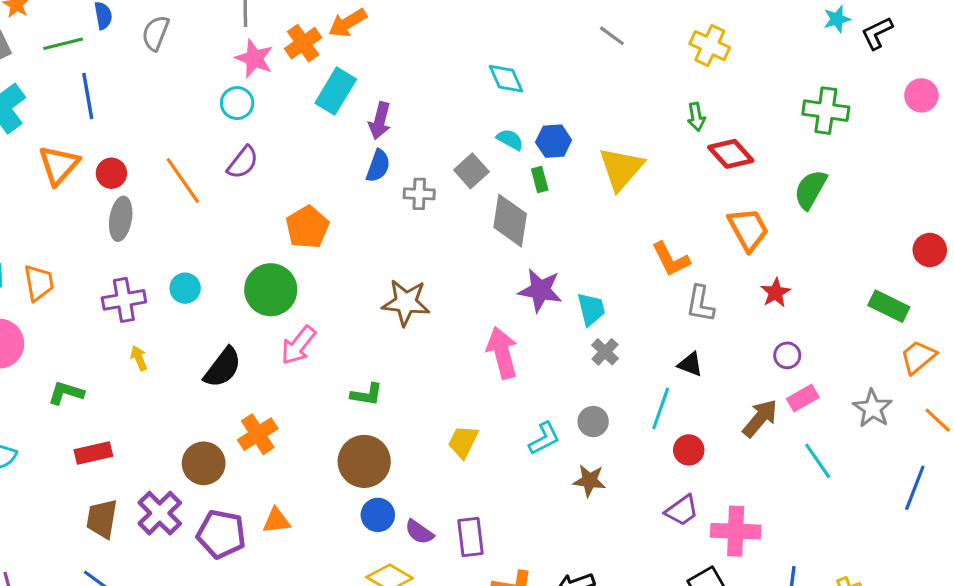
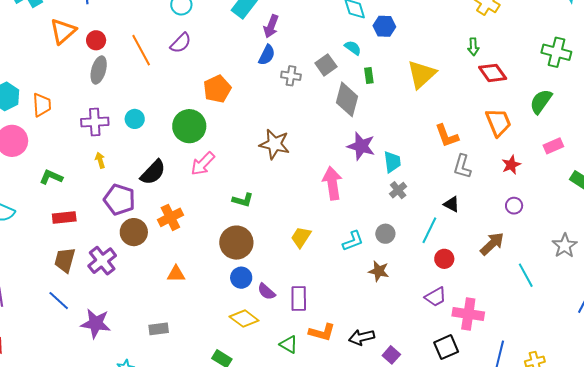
blue hexagon: (554, 141) -> (384, 26), moved
pink rectangle: (803, 398) -> (553, 146), moved
purple pentagon: (221, 534) -> (119, 200), moved

